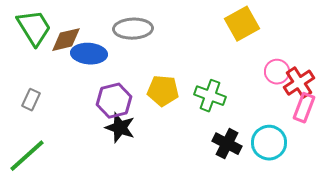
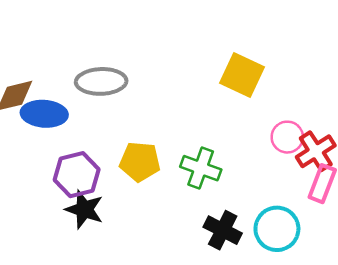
yellow square: (242, 24) -> (242, 75), turned -36

